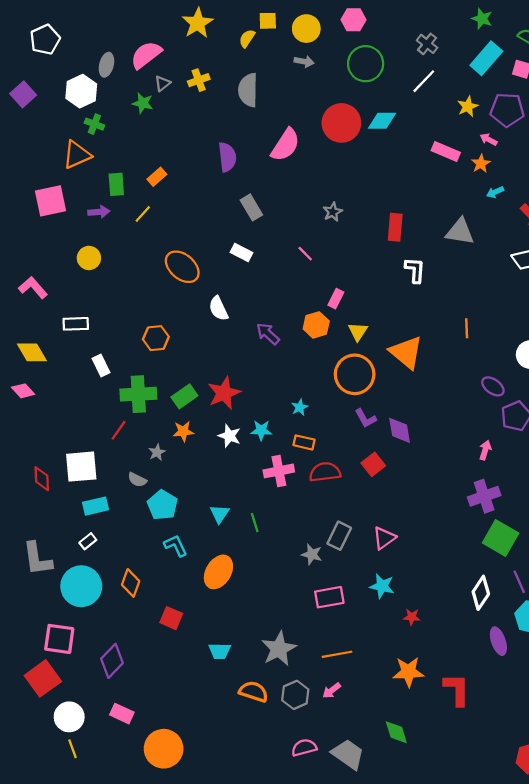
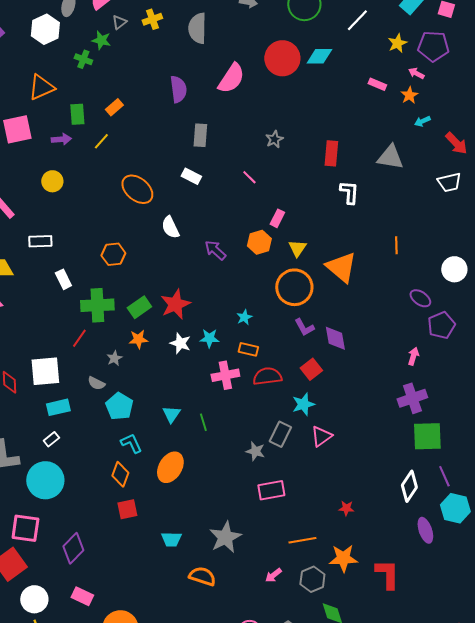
green cross: (94, 124) -> (83, 59), moved
pink rectangle: (446, 151) -> (377, 84), size x0.7
gray rectangle: (251, 207) -> (200, 135), turned 35
green square: (501, 538) -> (427, 436), turned -32
orange diamond: (131, 583) -> (120, 474), moved
cyan star: (382, 586) -> (303, 404), moved, turned -30
red square: (171, 618) -> (127, 509), turned -35
orange line: (337, 654) -> (302, 540), moved
gray hexagon: (295, 695) -> (312, 579), moved

